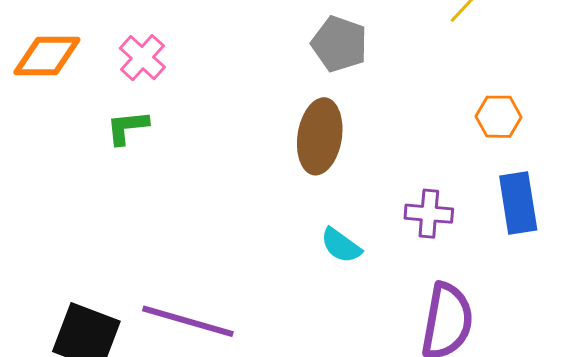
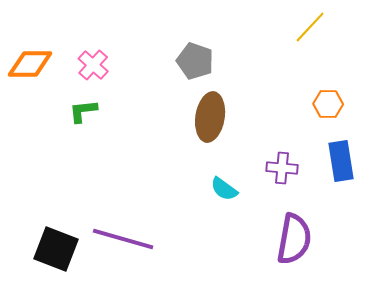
gray pentagon: (339, 44) -> (195, 61), moved

